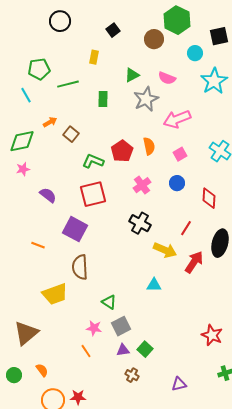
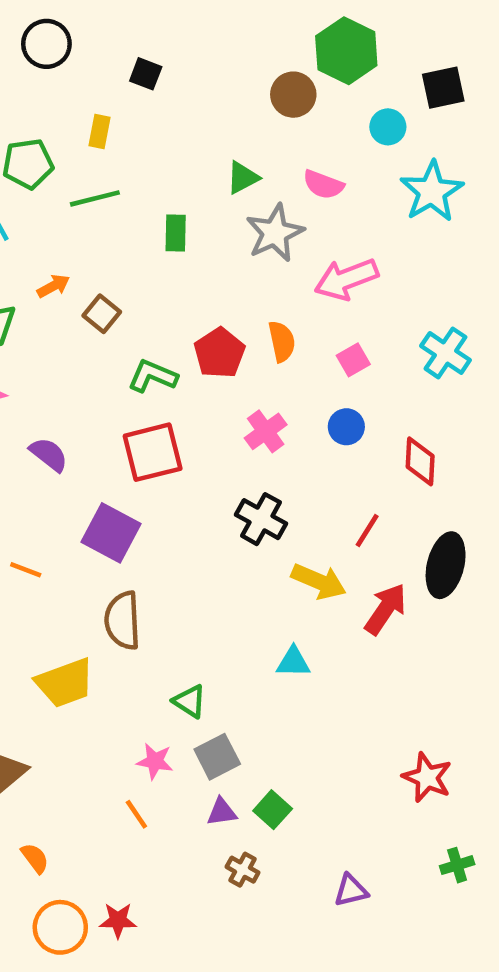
black circle: (60, 21) -> (46, 44), moved
black square: (113, 30) -> (146, 74), moved, turned -32
yellow rectangle: (94, 57) -> (100, 131), moved

